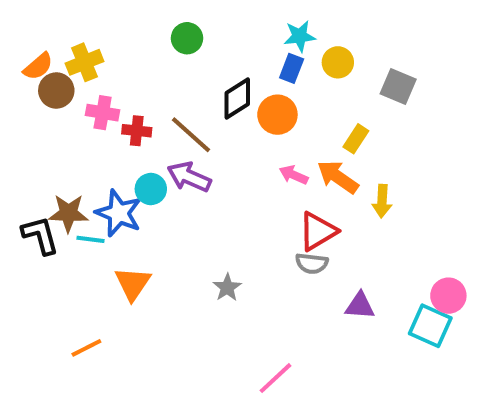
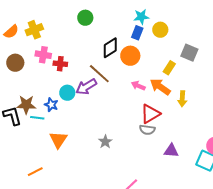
gray square: (398, 86) -> (189, 53), moved
brown circle: (56, 90) -> (15, 63), moved
brown line: (191, 135) -> (99, 74), moved
purple arrow: (189, 177) -> (86, 87), turned -55
blue star: (119, 213) -> (51, 105), size x0.6

